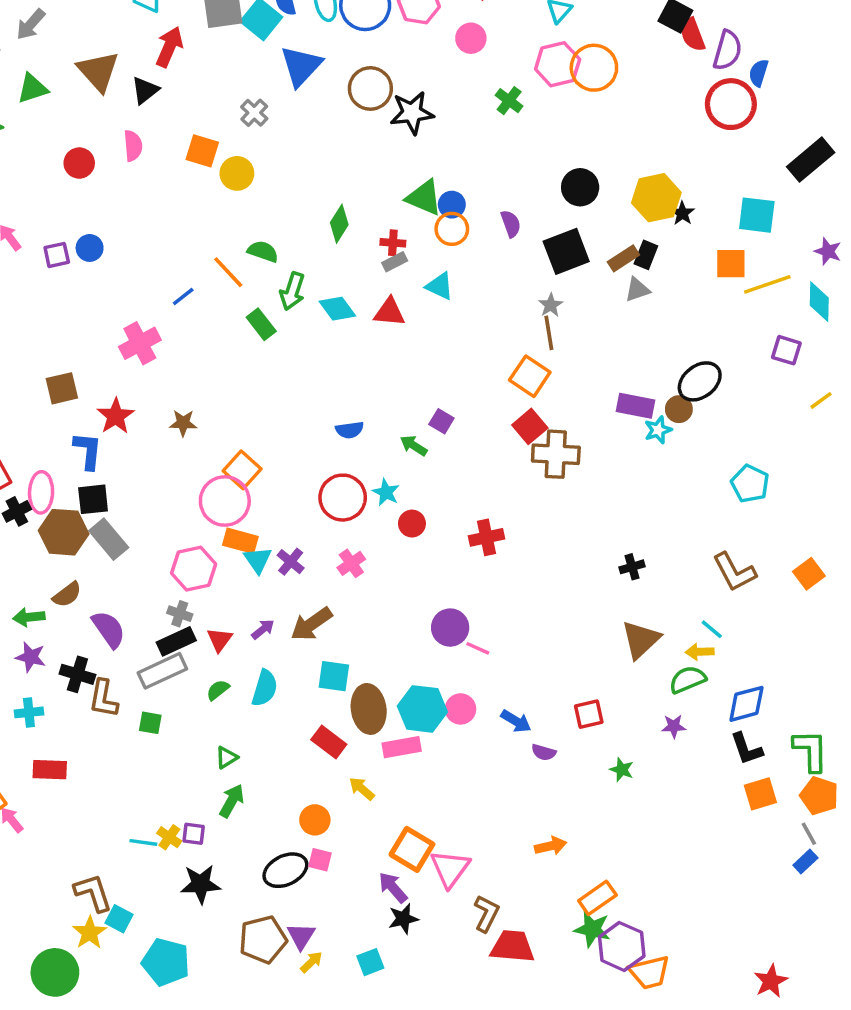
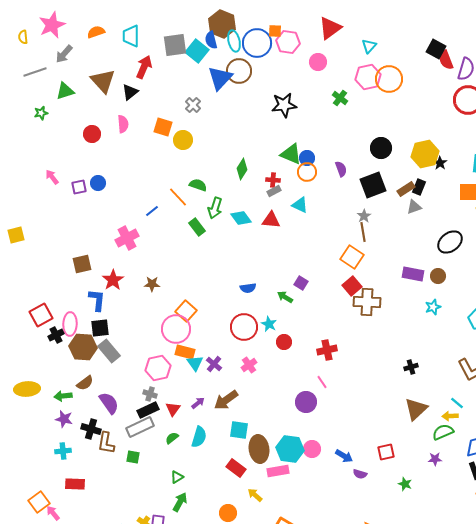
brown circle: (370, 88) -> (239, 71), moved
black ellipse: (700, 381) -> (450, 242), moved
cyan star: (658, 430) -> (433, 307), moved
pink line: (478, 648) -> (322, 382), moved, turned 32

